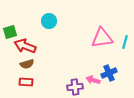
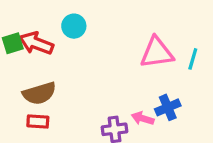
red arrow: (25, 46) -> (36, 43), moved
brown semicircle: (27, 64) -> (39, 93), size x1.5

